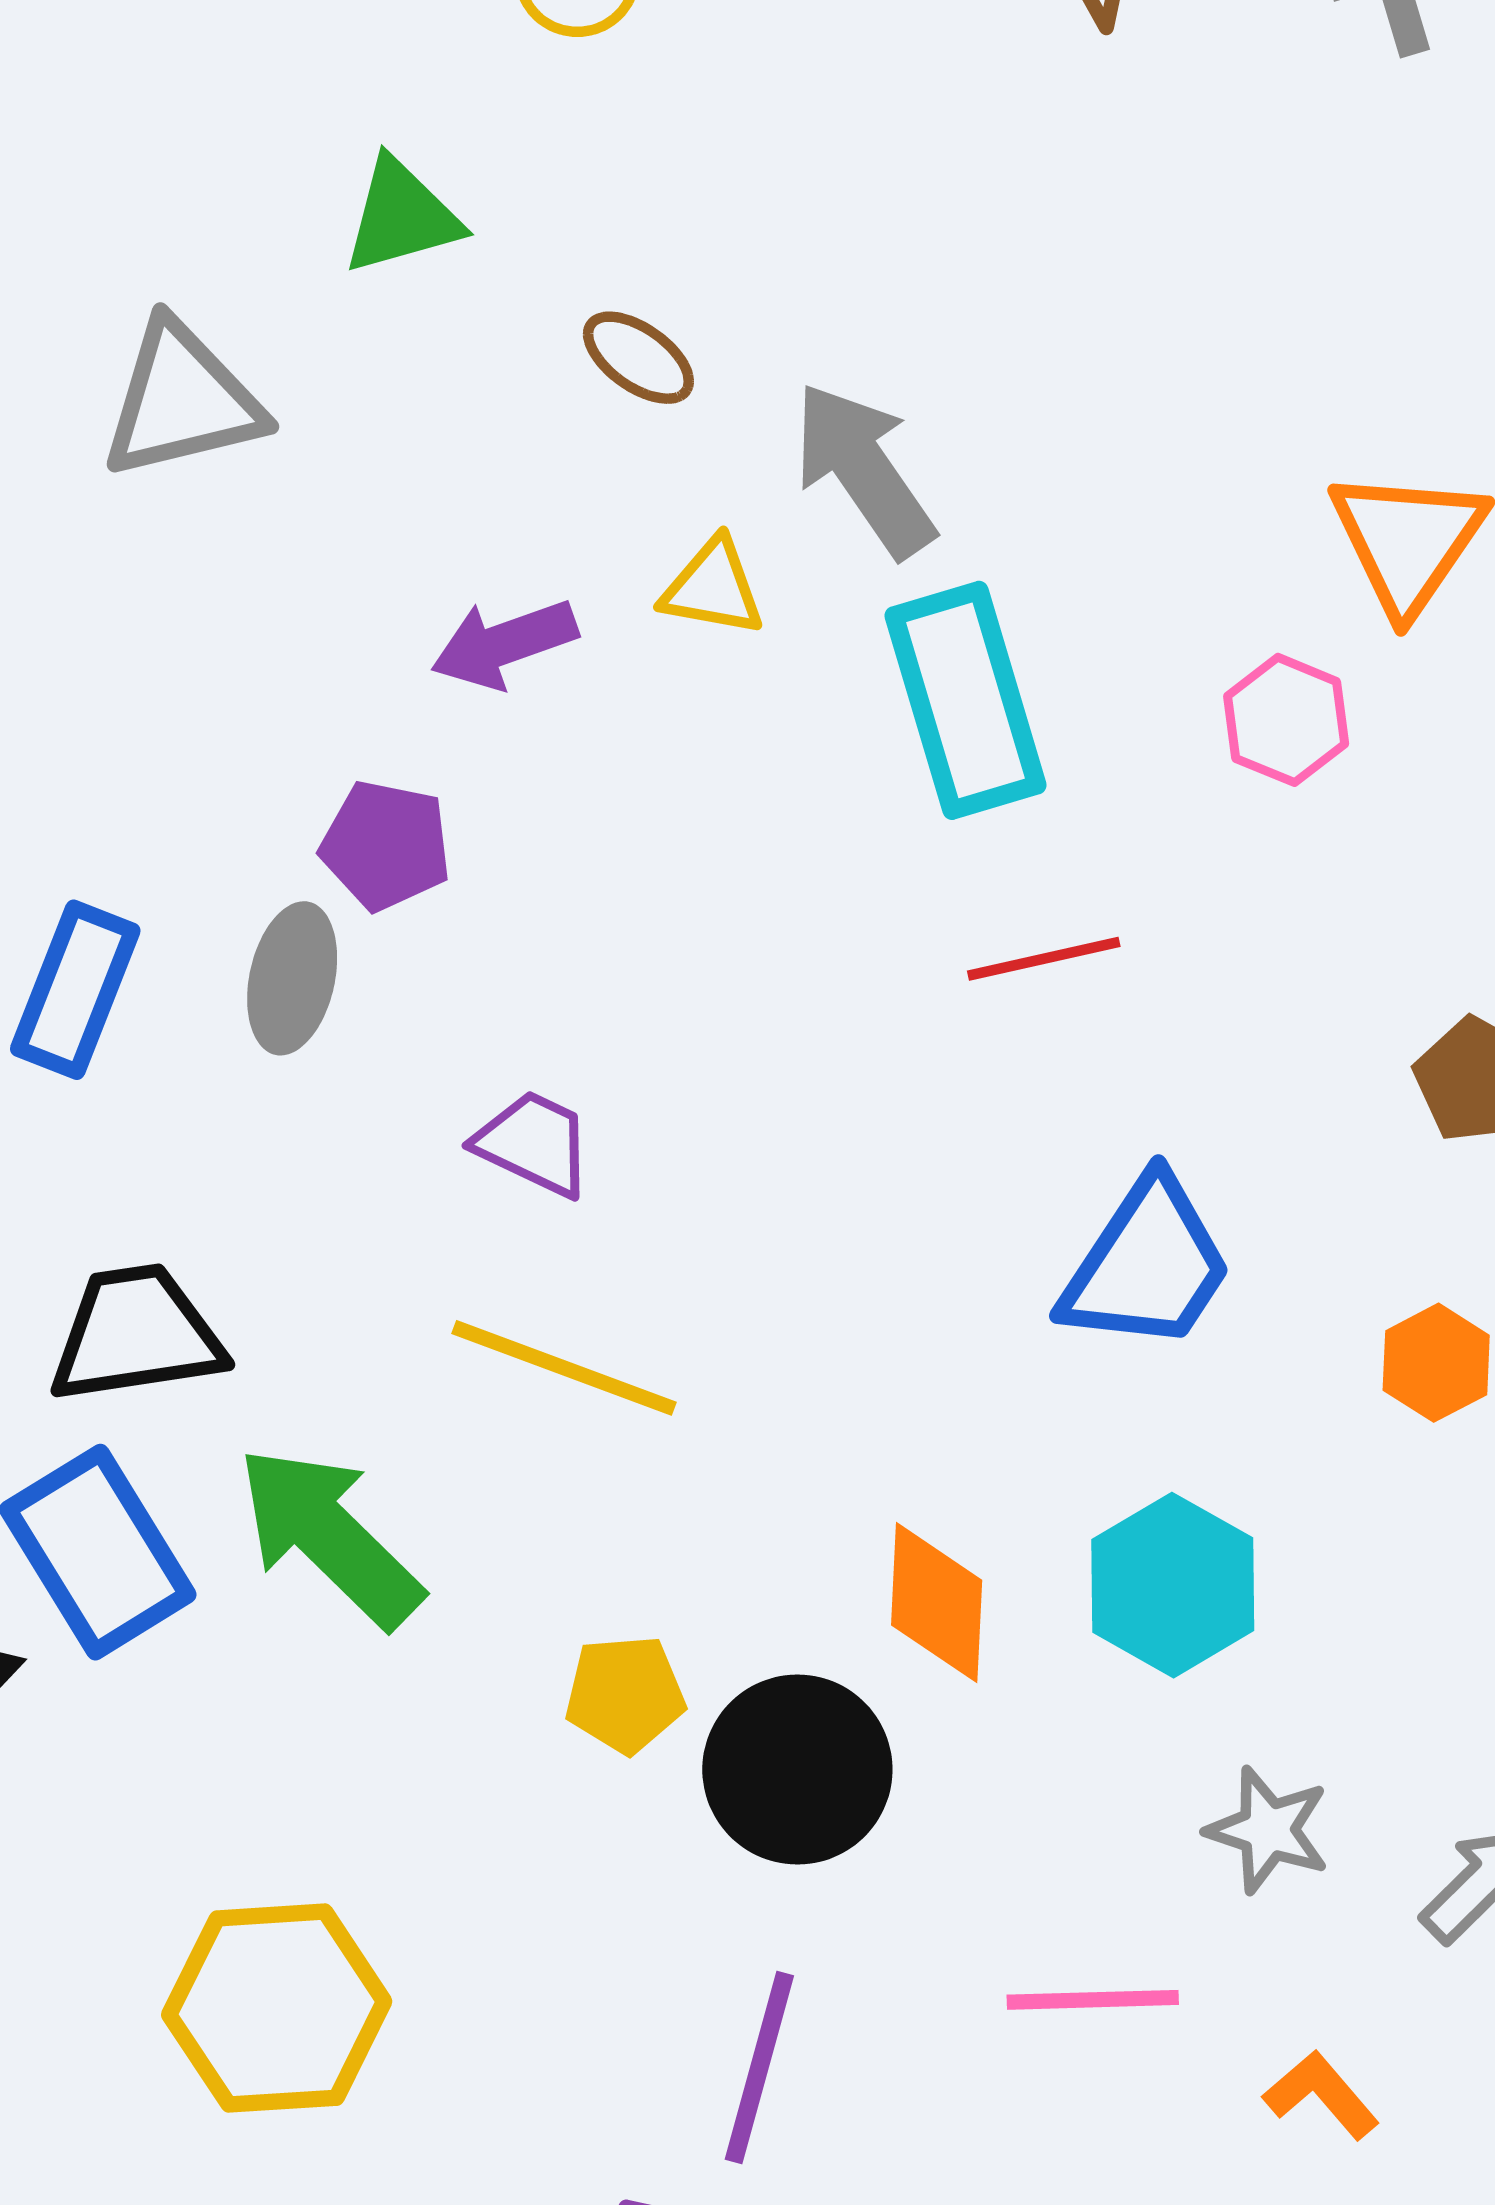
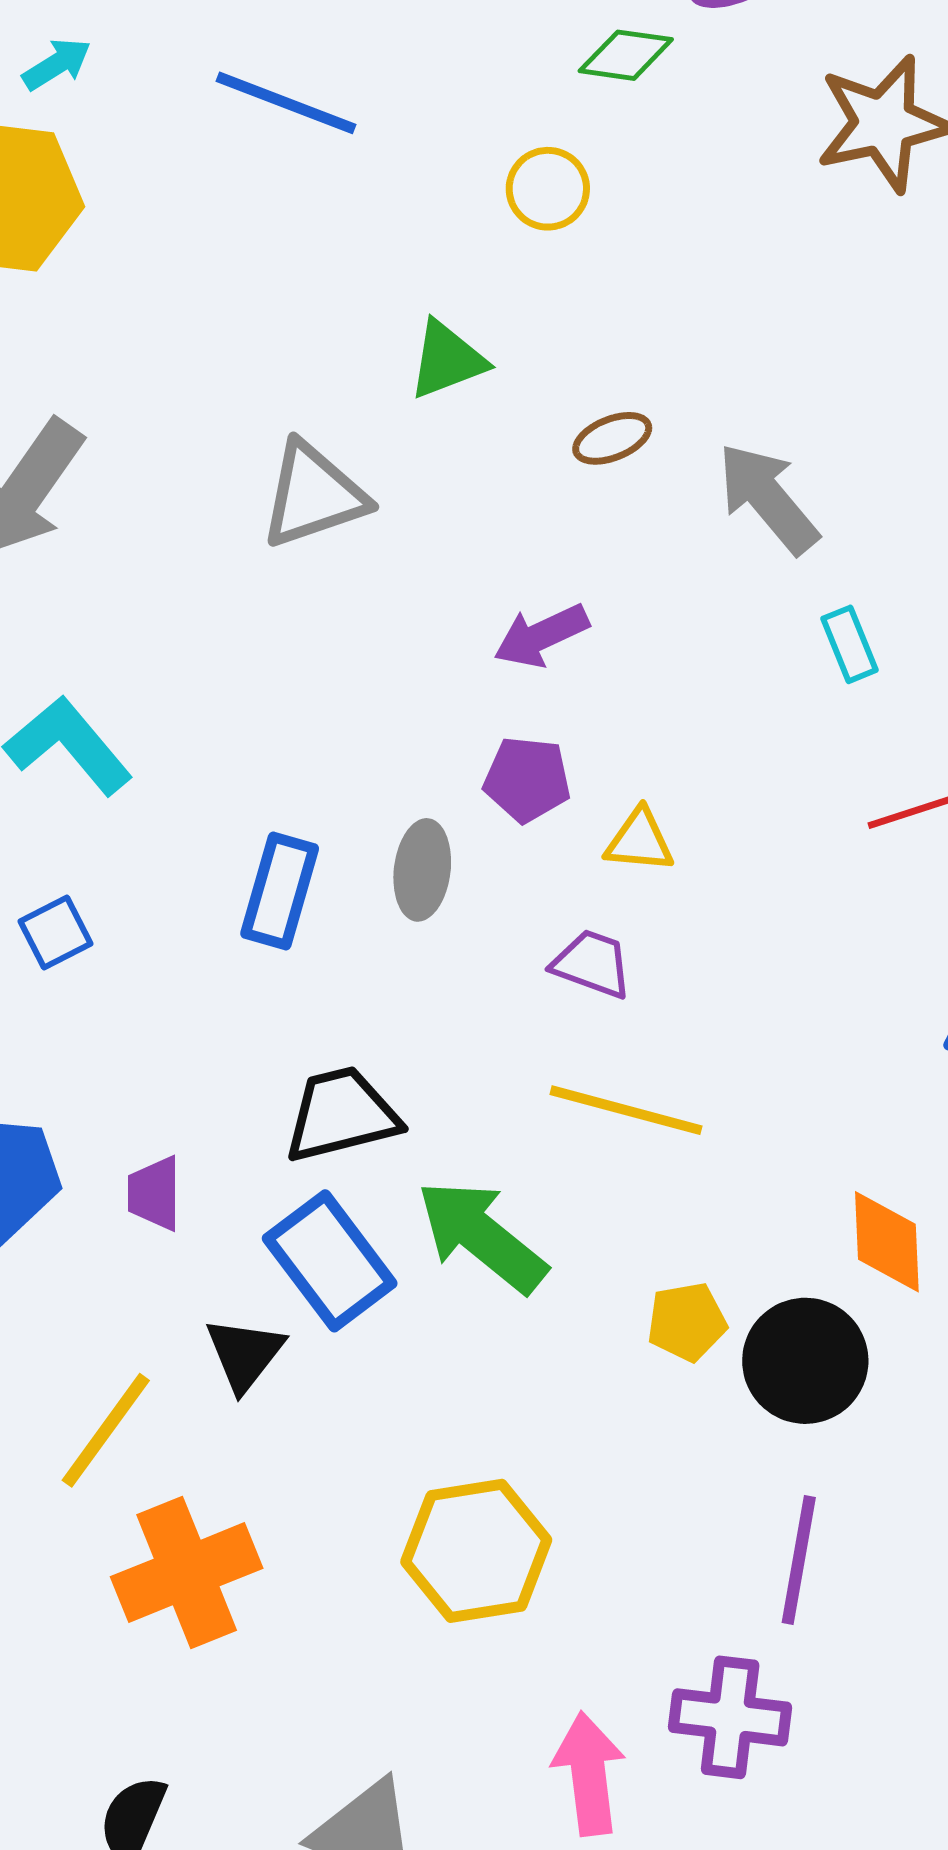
brown ellipse: (638, 358) -> (612, 438), turned -52
yellow triangle: (713, 588) -> (639, 841), moved
cyan rectangle: (965, 700) -> (850, 644), size x0.5
purple pentagon: (386, 845) -> (527, 779), moved

